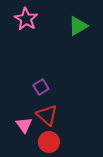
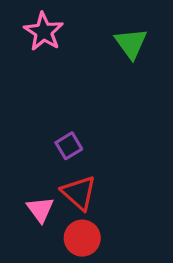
green triangle: (78, 26) -> (131, 43), turned -35

